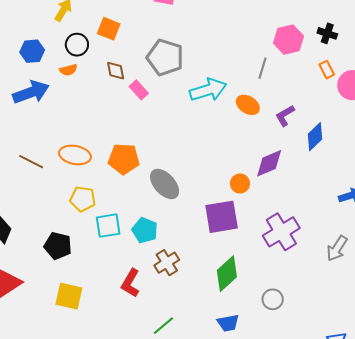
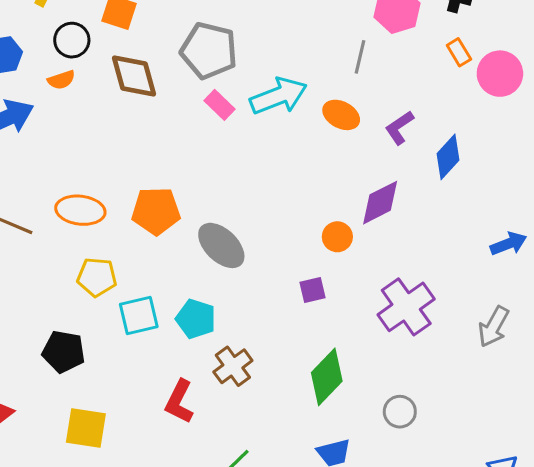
brown diamond: (116, 71) -> (134, 76), size x1.6
pink rectangle: (139, 90) -> (220, 105), moved
purple square: (222, 217) -> (313, 290), size x0.5

